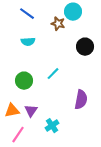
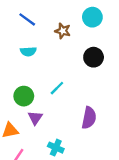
cyan circle: (73, 12) -> (92, 17), moved
purple triangle: (31, 111) -> (35, 118), moved
cyan cross: (52, 126) -> (56, 148), turned -32

